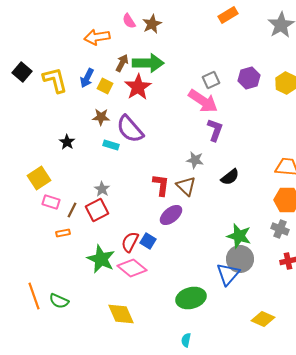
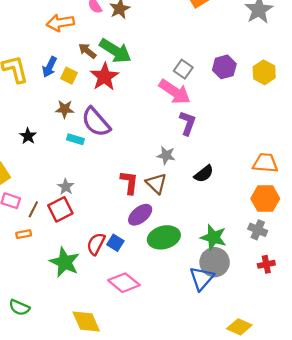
brown arrow: (122, 63) -> (87, 51), turned -78
green arrow: (148, 63) -> (115, 51), turned 32
gray square: (211, 80) -> (183, 69), turned -30
pink diamond: (132, 268) -> (124, 283), moved
green ellipse: (191, 298) -> (164, 237), moved

